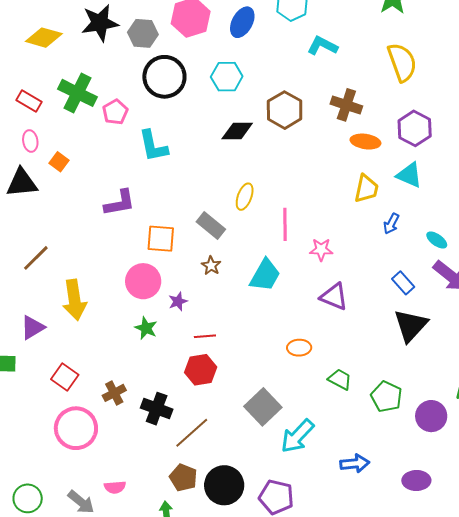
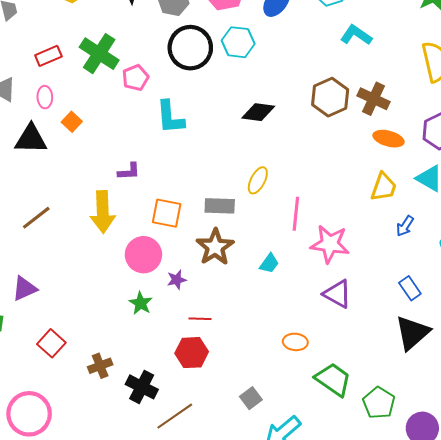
cyan hexagon: (227, 77) -> (238, 42), moved
red rectangle: (29, 101) -> (48, 56), turned -60
brown hexagon: (285, 110) -> (330, 97), moved
purple L-shape: (120, 203) -> (129, 171), size x0.7
gray rectangle: (211, 225) -> (220, 206), turned -44
pink star: (321, 250) -> (330, 244), size x1.6
brown star: (211, 266) -> (215, 247), size x1.8
cyan trapezoid: (265, 275) -> (269, 263), size x0.6
yellow arrow: (74, 300) -> (103, 212), moved
green trapezoid: (340, 379) -> (333, 379), size x1.5
gray square: (263, 407) -> (251, 398), size x0.6
pink circle: (76, 428) -> (29, 414), moved

